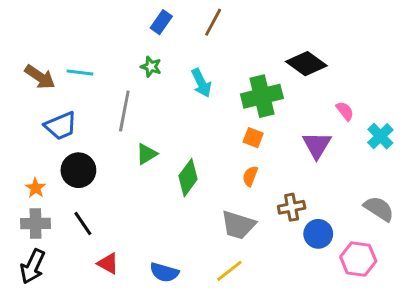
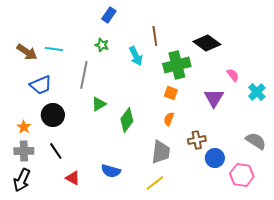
brown line: (213, 22) -> (155, 36), moved, turned -36
gray trapezoid: (238, 225) -> (161, 152), turned -100
blue semicircle: (164, 272) -> (111, 171), moved

